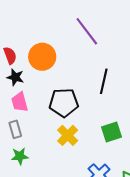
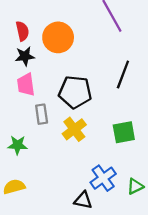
black star: (15, 77) -> (25, 56), turned -30
gray rectangle: (15, 129) -> (42, 114), moved

